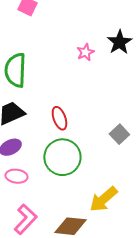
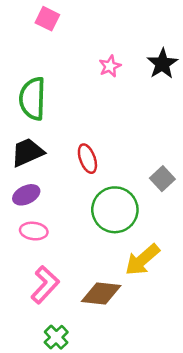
pink star: (85, 52) -> (110, 66), moved
green circle: (62, 157) -> (115, 210), moved

